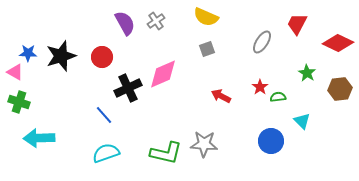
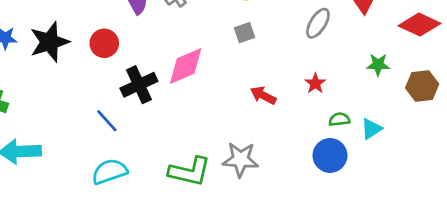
green star: (307, 73) -> (378, 65), turned -30
green semicircle: (278, 97) -> (339, 119), moved
cyan triangle: (302, 121) -> (371, 129), turned 42

